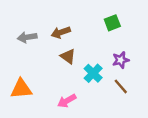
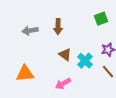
brown arrow: (61, 32) -> (58, 27), turned -70
brown triangle: (68, 56) -> (65, 55), moved

